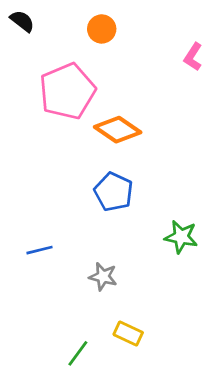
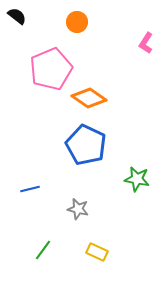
blue pentagon: (114, 192) -> (86, 145), size x1.4
green line: (78, 353) -> (43, 250), moved

